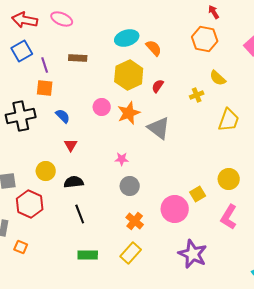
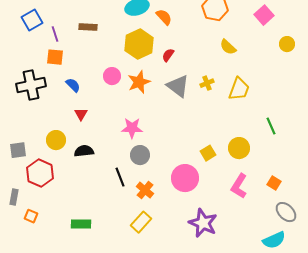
yellow cross: (197, 95) -> (207, 83), moved
gray triangle: (159, 128) -> (178, 86), moved
pink star: (122, 159) -> (132, 128), size x1.5
yellow square: (198, 194) -> (208, 153), moved
black line: (80, 214) -> (120, 177), moved
green rectangle: (88, 255) -> (81, 224), moved

